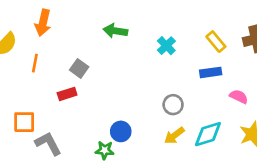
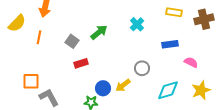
green arrow: (115, 31) -> (99, 32), moved, turned 132
yellow rectangle: (216, 42) -> (174, 12), moved, turned -42
red rectangle: (67, 94) -> (81, 63), moved
yellow arrow: (174, 135) -> (123, 85), moved

